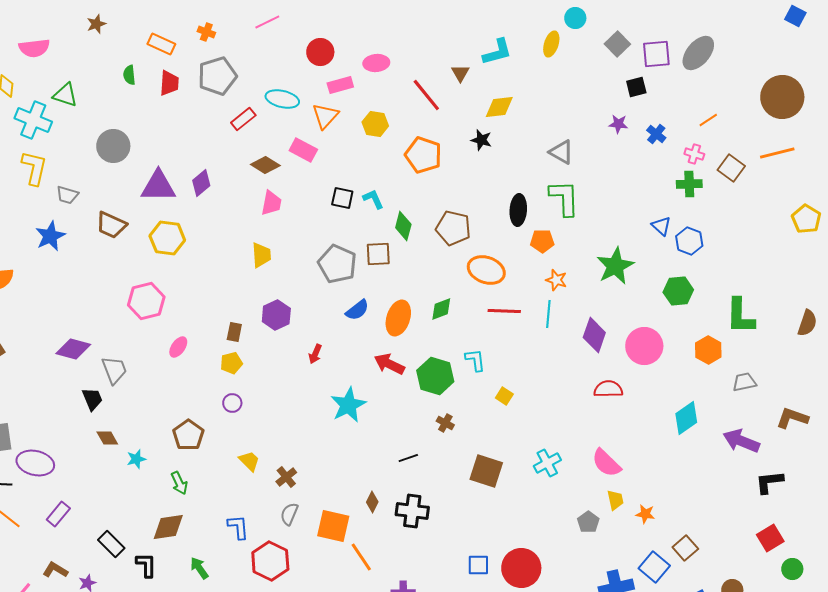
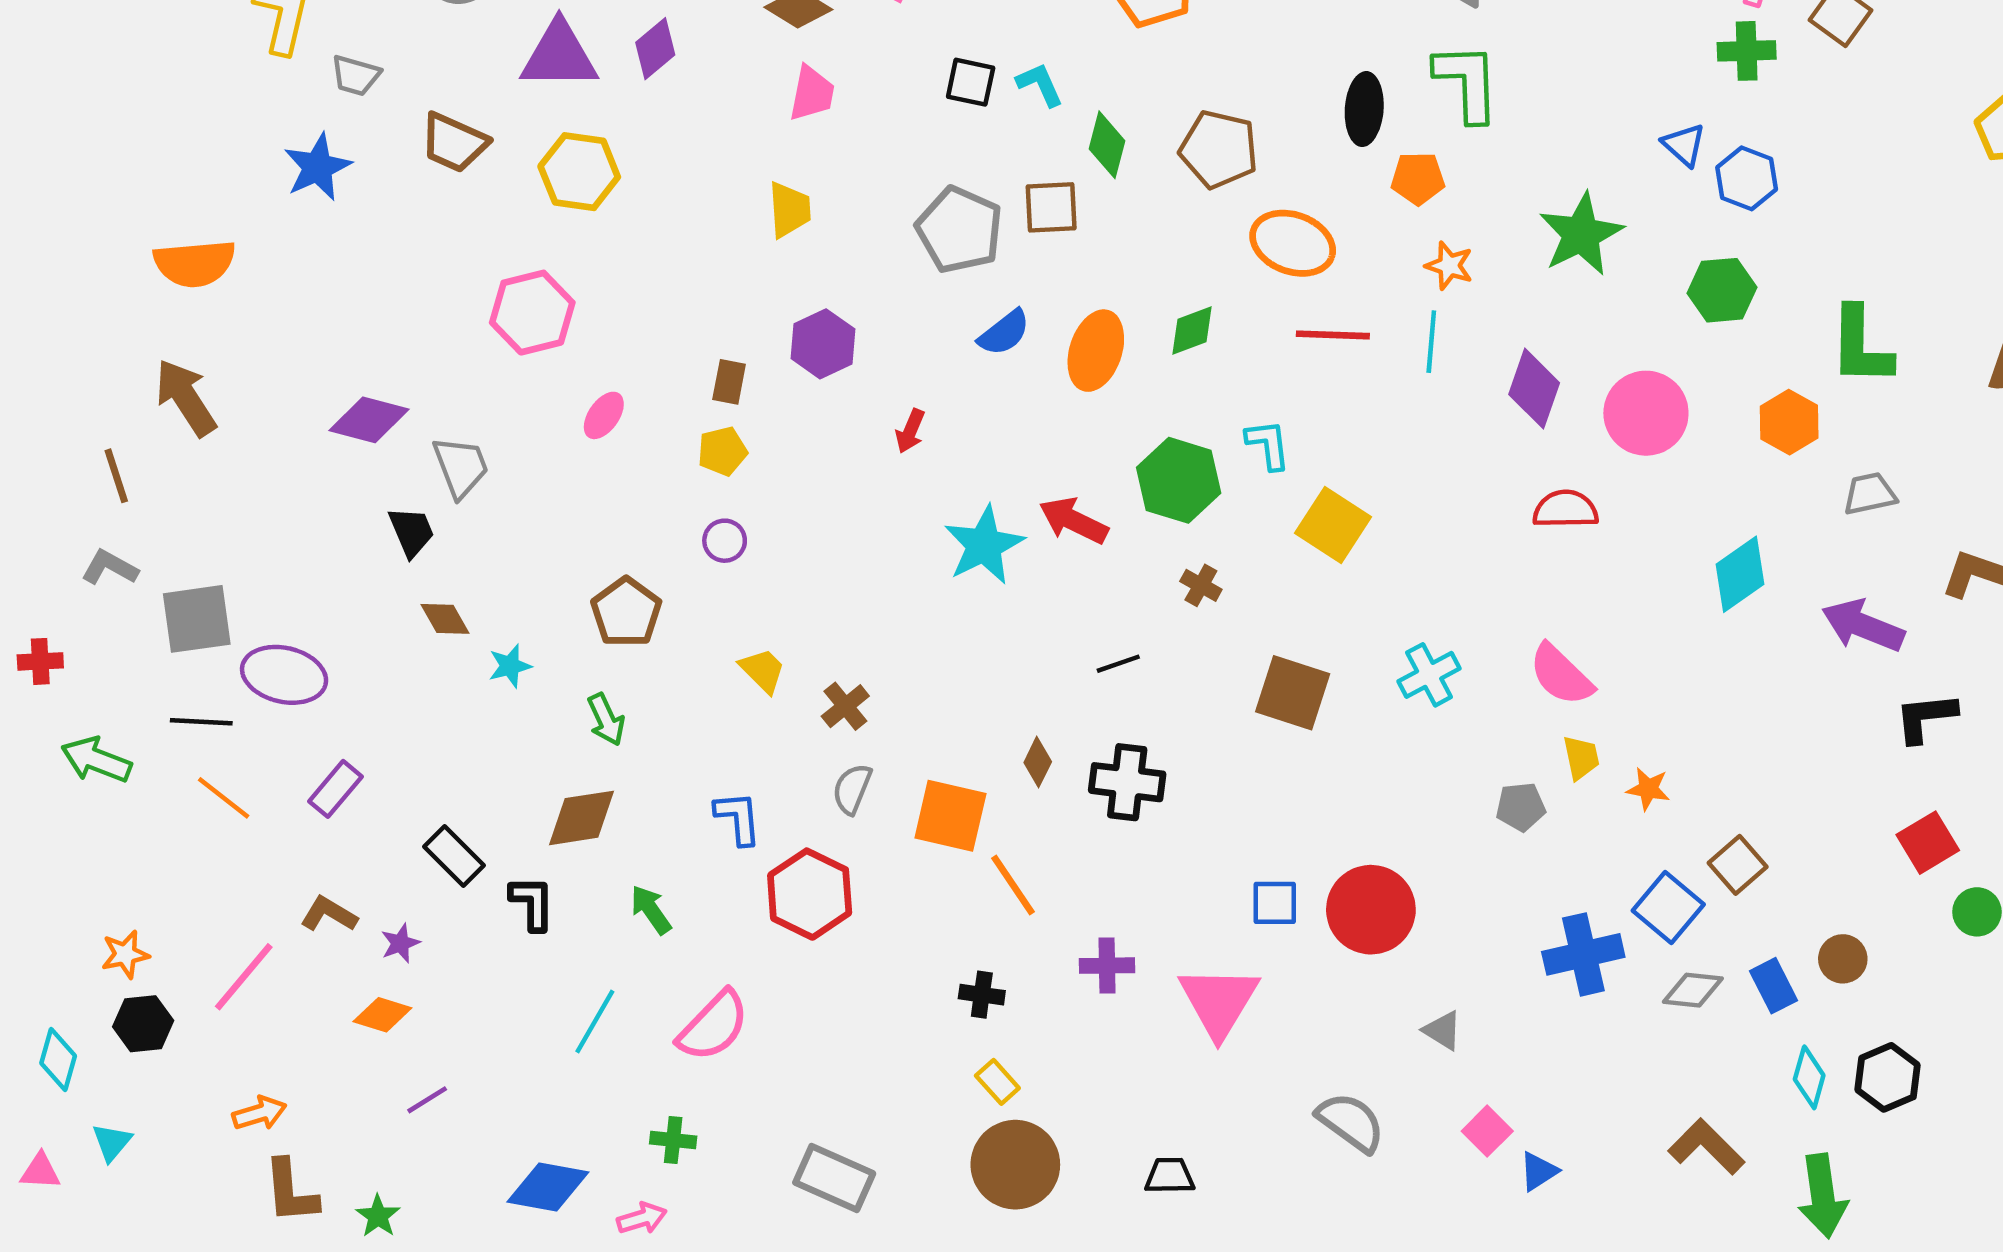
red arrow: (389, 364) -> (1073, 521), moved
yellow square: (504, 396) -> (1333, 525), size x1.8
gray pentagon: (588, 522) -> (1521, 807), turned 30

